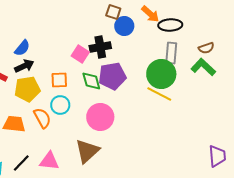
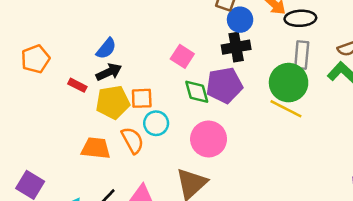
black cross: (100, 47) -> (236, 47), moved
orange square: (59, 80) -> (142, 98), moved

